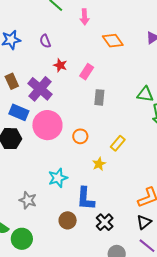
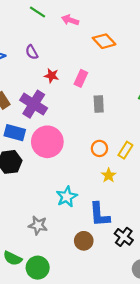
pink arrow: (85, 17) -> (70, 20), turned 119
orange circle: (80, 136) -> (99, 148), moved

